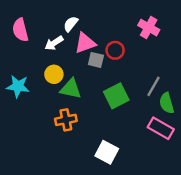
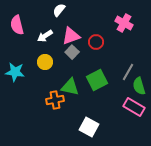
white semicircle: (71, 24) -> (59, 10), moved
gray square: (96, 60) -> (72, 52), moved, turned 32
green triangle: (71, 89) -> (70, 87), moved

